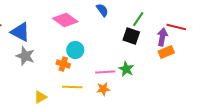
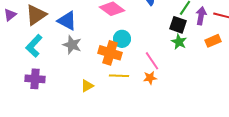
purple arrow: (162, 37) -> (201, 16), moved
orange cross: (63, 64) -> (110, 53), size x1.6
green star: (126, 69) -> (179, 42), moved
pink line: (105, 72) -> (152, 61), turned 60

